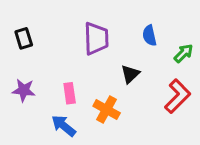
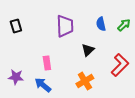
green arrow: (183, 53) -> (124, 25), moved
purple star: (24, 90) -> (16, 77), moved
orange cross: (107, 109) -> (85, 81), moved, turned 30

